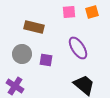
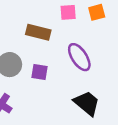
brown rectangle: (34, 27) -> (38, 32), moved

